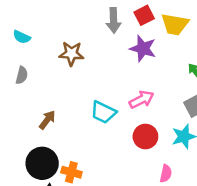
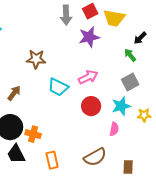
purple star: (143, 48) -> (89, 37), turned -30
brown star: (71, 54) -> (36, 59), moved
pink semicircle: (166, 174) -> (114, 129), moved

